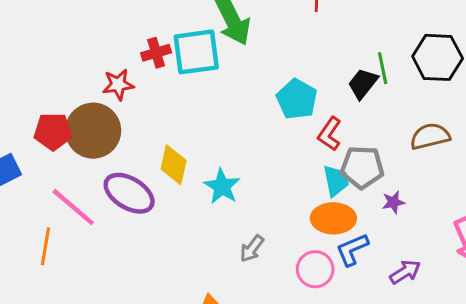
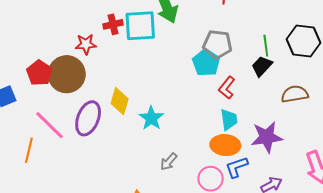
black trapezoid: (363, 83) -> (262, 66), moved
red pentagon: (53, 131) -> (39, 73), turned 30
gray pentagon: (362, 167) -> (217, 44), moved
purple ellipse: (129, 193) -> (88, 118), turned 76
purple star: (393, 202) -> (267, 137), size x2.0

